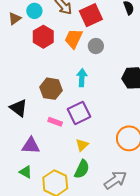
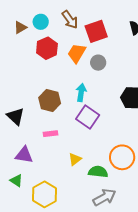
purple square: (79, 113) -> (88, 117), moved, turned -35
pink rectangle: (55, 122) -> (50, 134), turned -32
green semicircle: (82, 169) -> (98, 172), moved, turned -114

